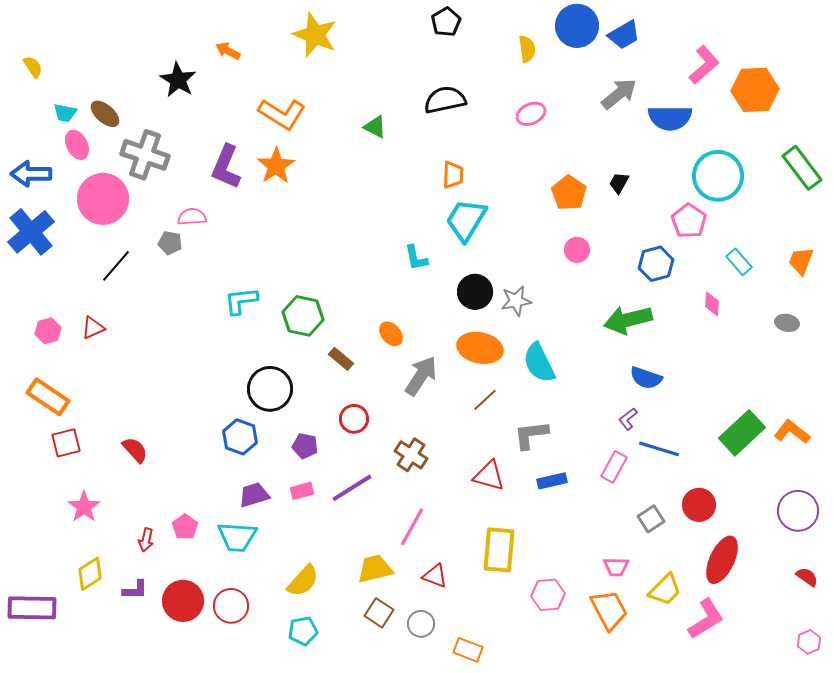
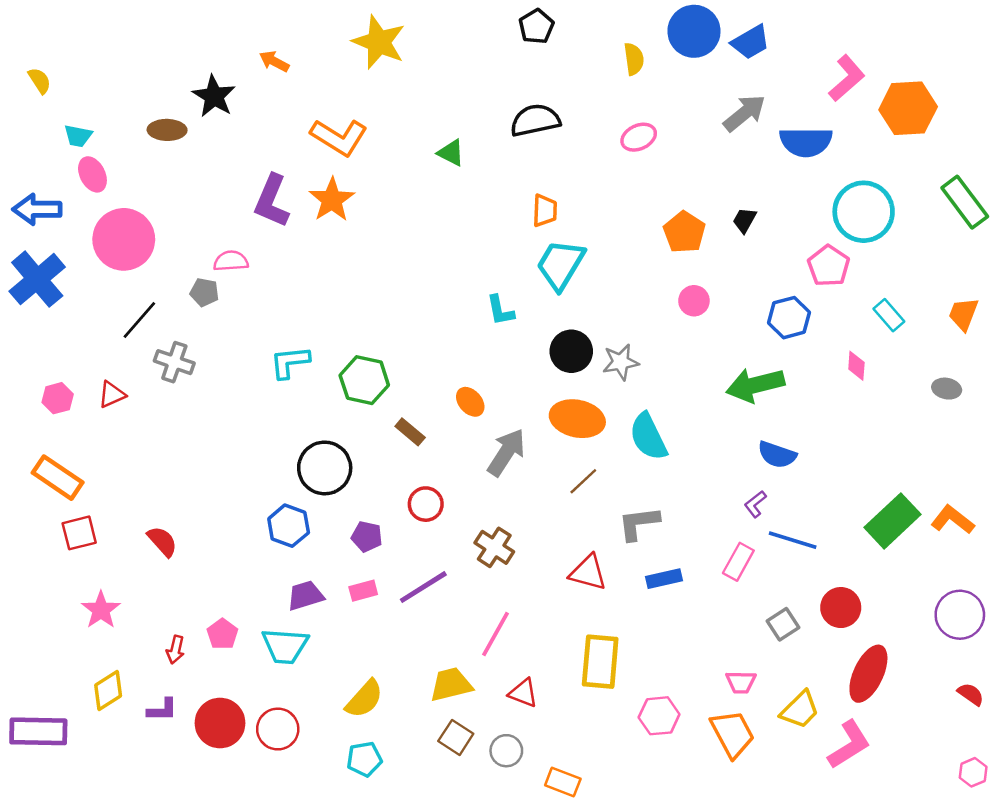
brown ellipse: (105, 114) -> (167, 130), moved, turned -40
gray cross: (145, 155) -> (174, 362), moved, size x0.7

